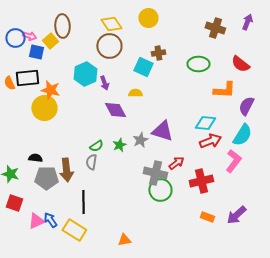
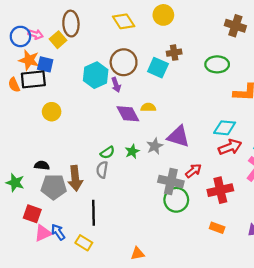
brown circle: (109, 46) -> (124, 62), moved
blue square: (36, 52) -> (45, 64), moved
orange star: (50, 90) -> (29, 60), moved
yellow semicircle: (135, 93) -> (148, 107), moved
yellow circle: (44, 108) -> (52, 112), size x0.7
red square: (14, 203) -> (32, 214), moved
orange rectangle: (207, 217) -> (217, 228), moved
yellow rectangle: (74, 230) -> (84, 243), size x0.7

